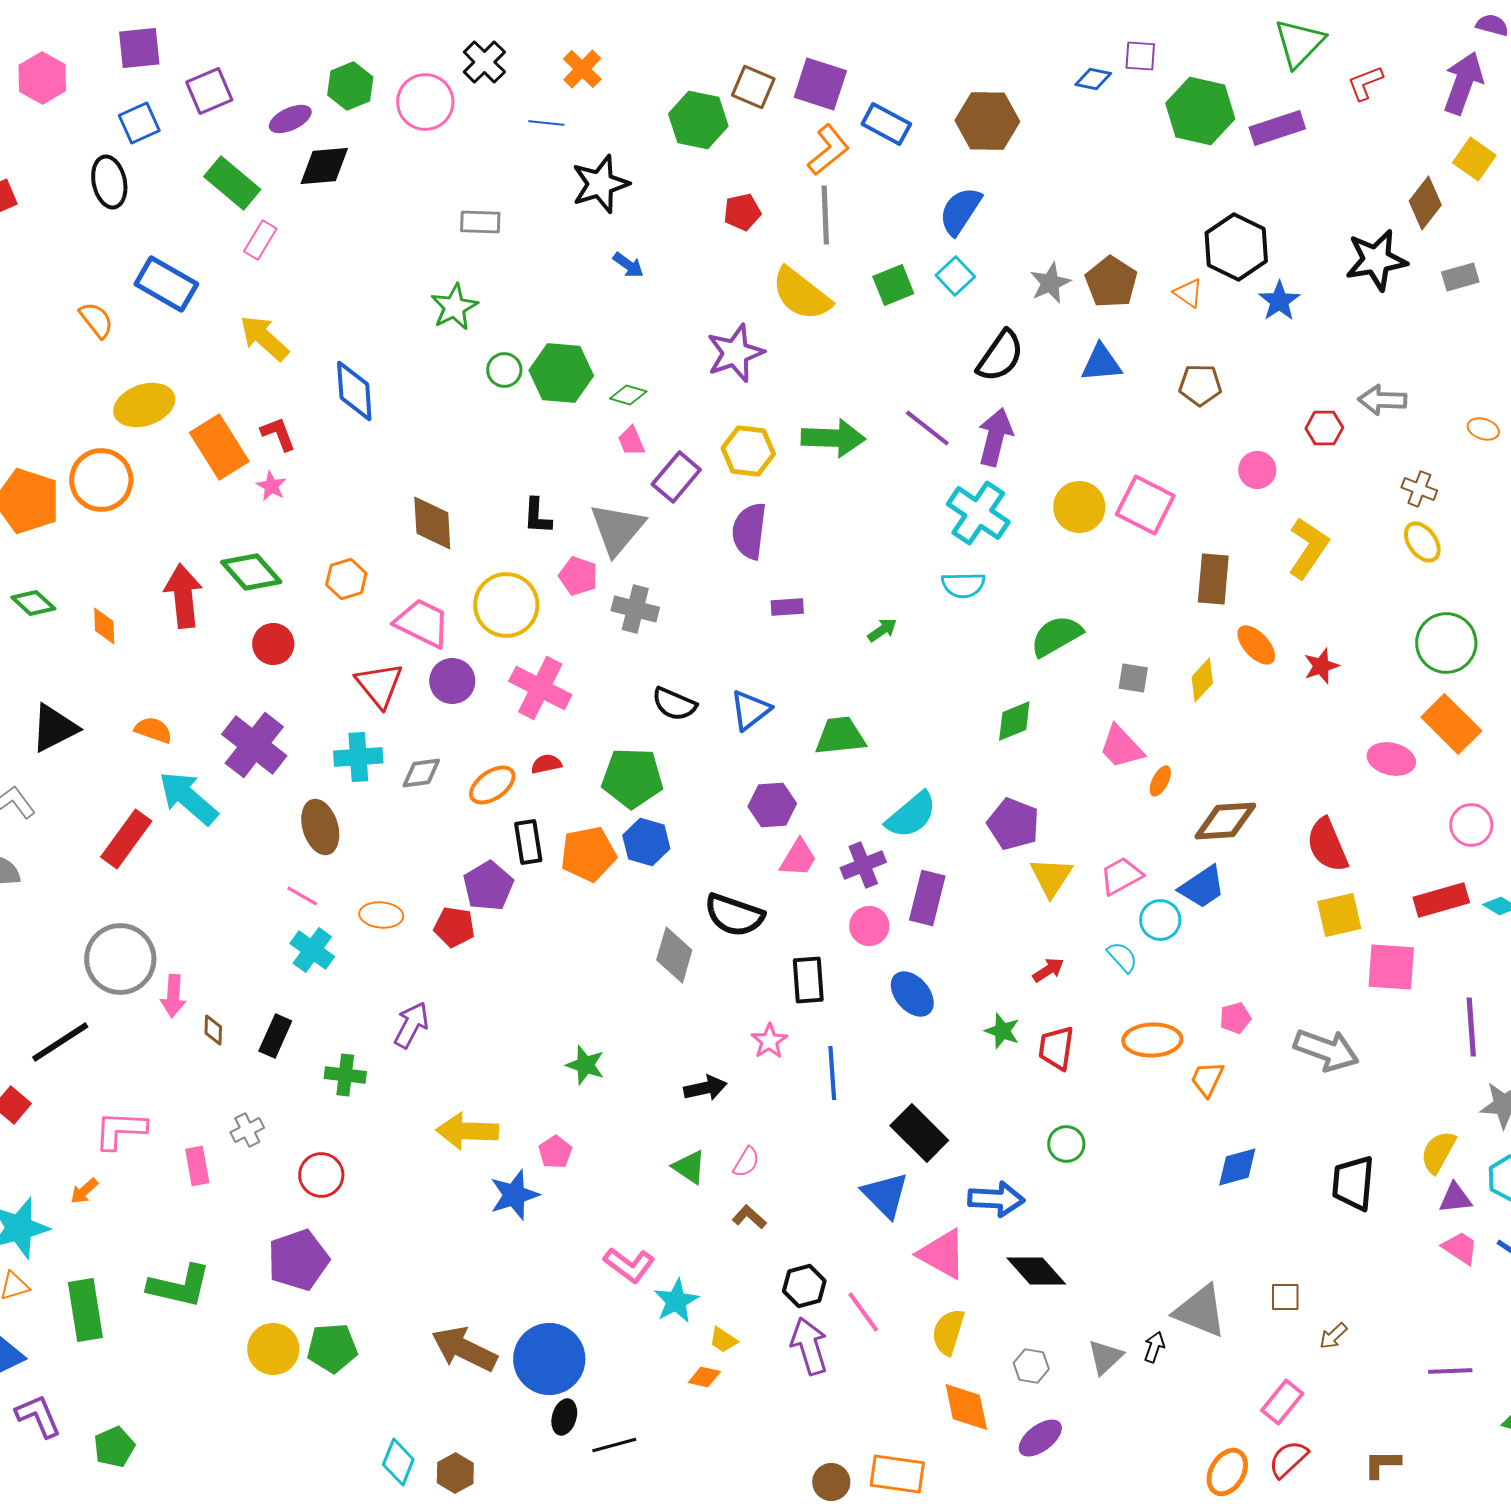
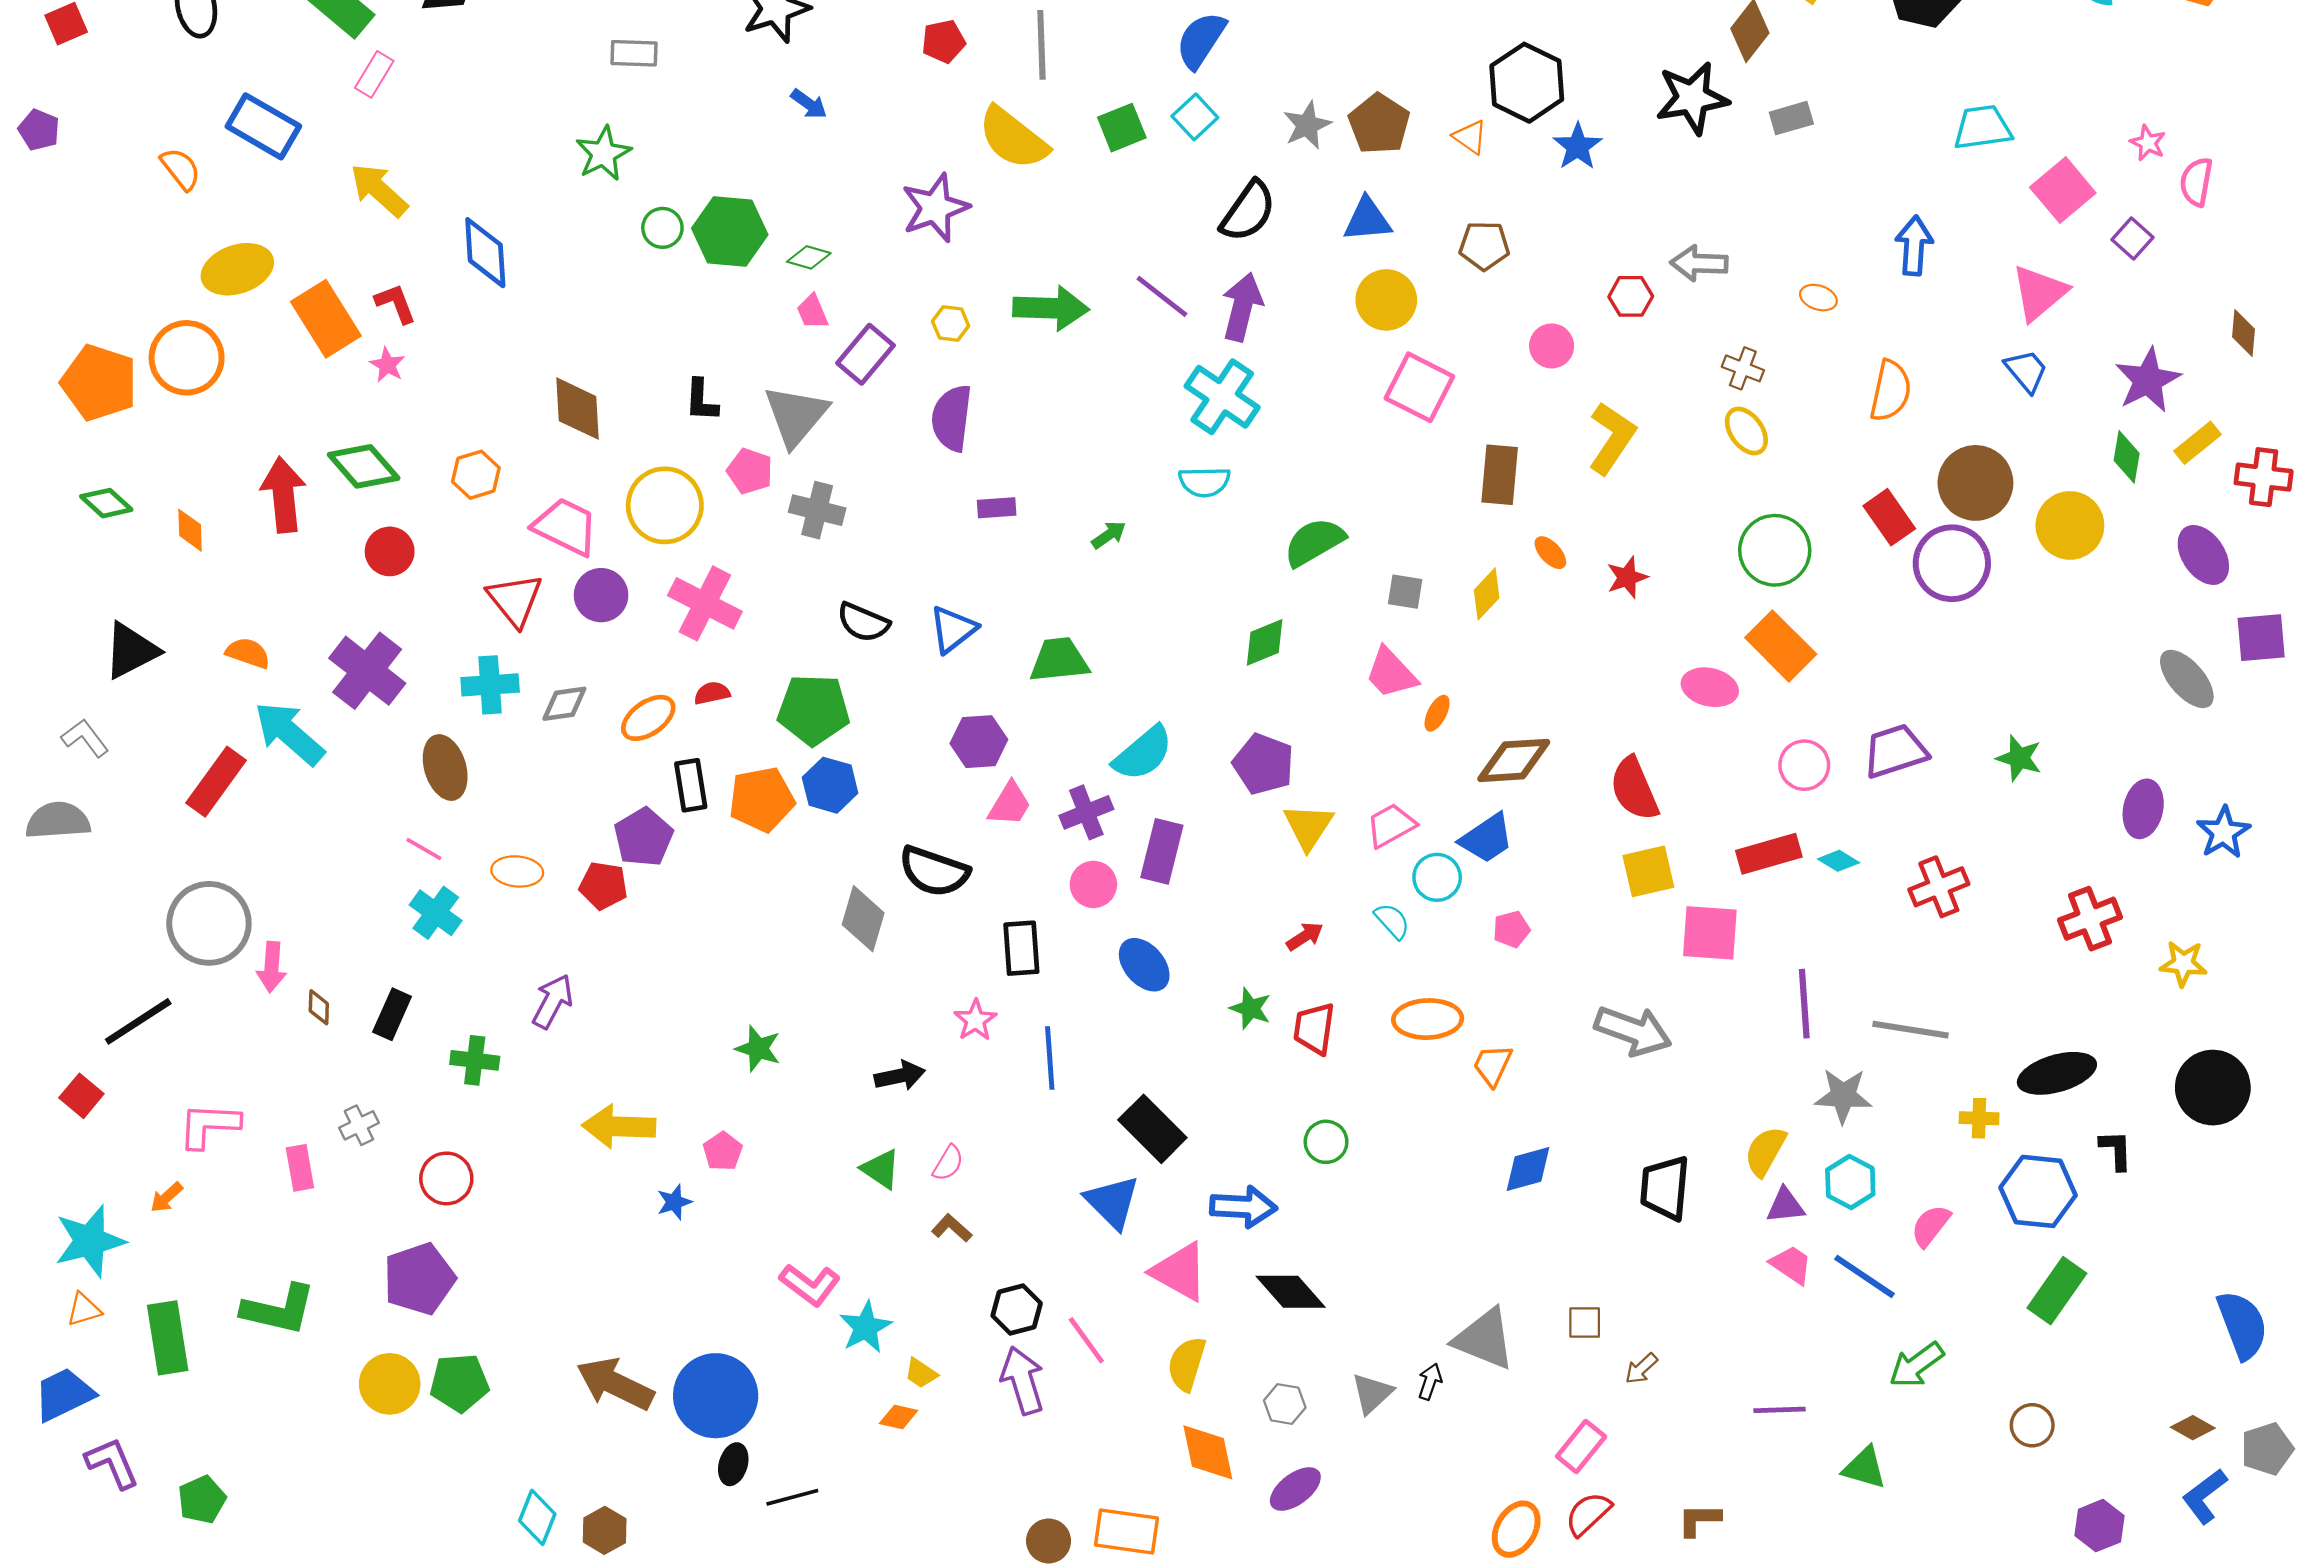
yellow hexagon: (748, 451) -> (951, 324), size x0.6
yellow circle: (1079, 507) -> (1386, 300), moved
orange ellipse: (1256, 645) -> (1550, 553), size x0.7
pink pentagon: (1235, 1018) -> (1511, 929), moved
blue star: (514, 1195) -> (674, 1202), size x0.6

